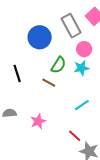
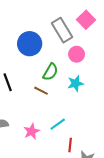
cyan star: (81, 68) -> (75, 83), moved
cyan line: (82, 105) -> (58, 124), moved
red line: (75, 136) -> (70, 145), turned 56

